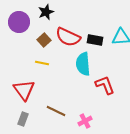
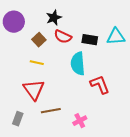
black star: (46, 12) -> (54, 18), moved
red semicircle: (68, 37) -> (63, 37), size x0.7
red triangle: (24, 90) -> (34, 90), moved
brown line: (56, 111) -> (51, 111), turned -36

